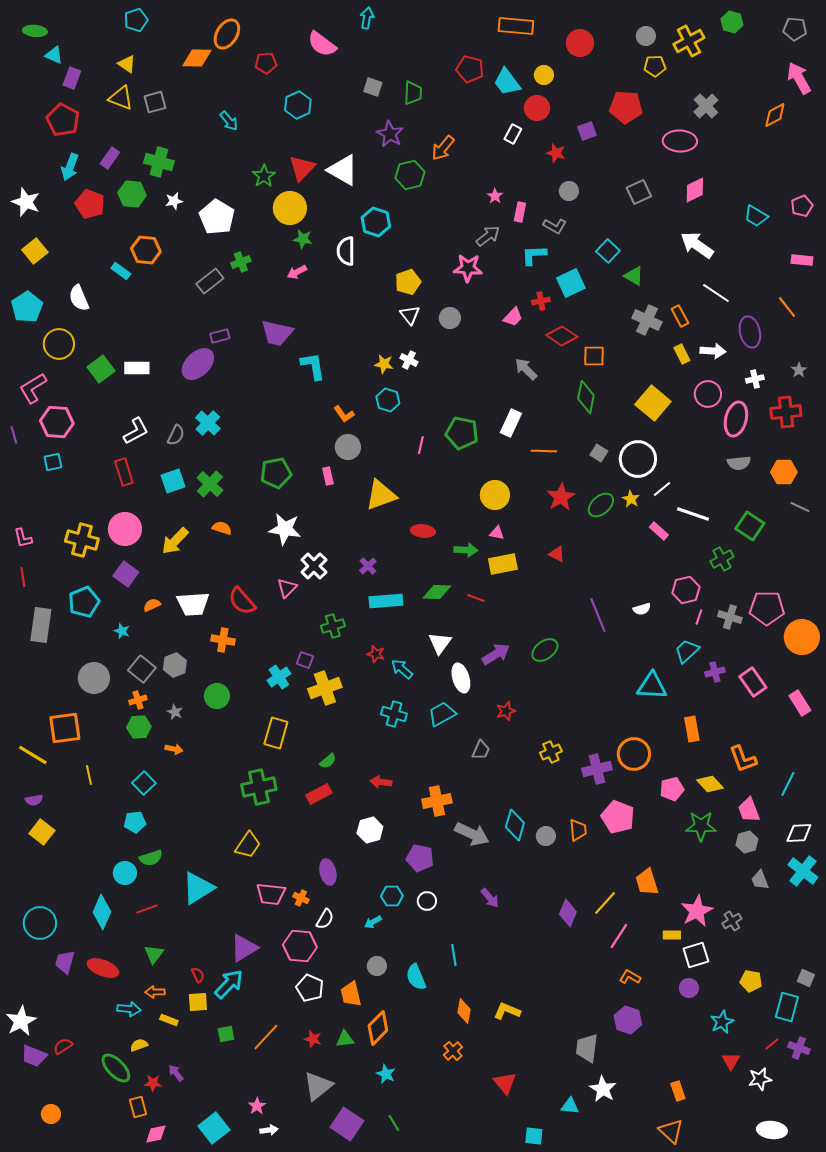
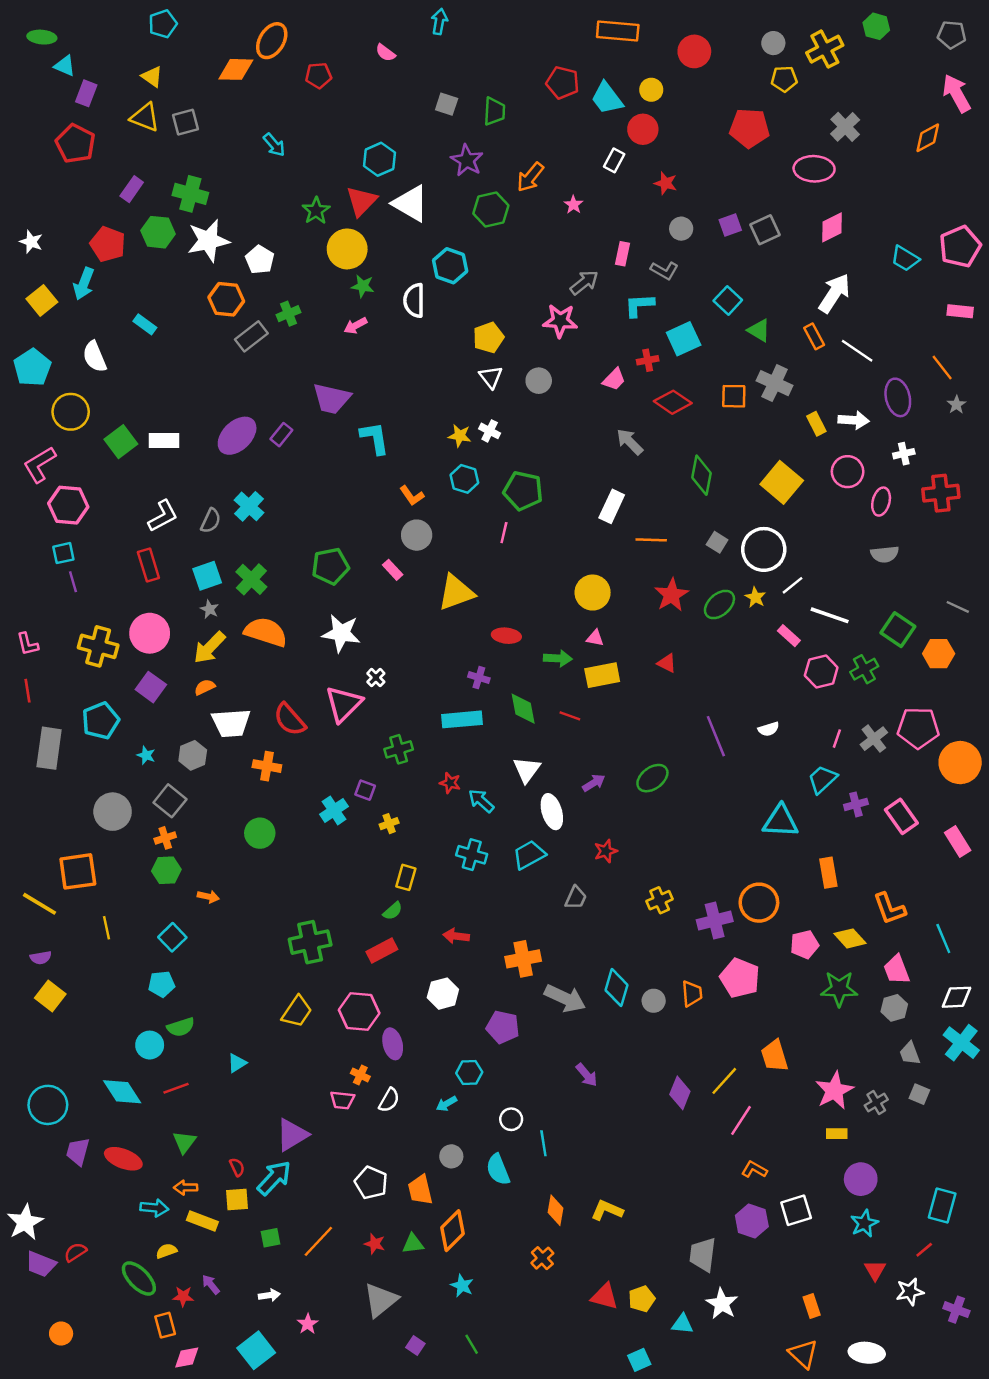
pink semicircle: (322, 44) -> (385, 53), size x0.6
cyan hexagon: (298, 105) -> (379, 159), moved
purple square: (587, 131) -> (730, 225), moved
cyan arrow: (70, 167) -> (84, 284), moved
pink star: (495, 196) -> (573, 205), moved
white star: (174, 201) -> (208, 241), size x2.0
white star: (26, 202) -> (31, 242), size x0.7
pink pentagon: (802, 206) -> (960, 247), size x1.6
white pentagon: (217, 217) -> (260, 260), size x0.7
white arrow: (697, 245) -> (834, 293), turned 88
orange hexagon: (146, 250) -> (226, 299), moved
orange rectangle: (680, 316) -> (814, 336), moved
purple rectangle: (220, 336) -> (281, 435), moved, turned -36
orange square: (594, 356) -> (734, 396), moved
gray star: (799, 370) -> (956, 405), moved
pink ellipse: (736, 419) -> (881, 502), size x0.7
green pentagon: (462, 433) -> (523, 491), moved
purple line: (14, 435) -> (73, 582), moved
orange hexagon: (784, 472) -> (939, 654), moved
pink rectangle: (328, 476) -> (393, 570), turned -30
orange semicircle: (222, 528) -> (266, 632), size x1.8
white cross: (314, 566) -> (376, 678), size x0.6
purple cross: (368, 566) -> (479, 678), moved, turned -30
pink triangle: (287, 588) -> (344, 704), size x1.6
pink hexagon: (686, 590) -> (821, 672), moved
green diamond: (437, 592) -> (523, 709), turned 76
orange semicircle: (152, 605) -> (205, 687), moved
gray cross: (730, 617) -> (874, 739), turned 35
purple arrow: (496, 654) -> (594, 783), size x0.7
gray hexagon: (175, 665) -> (193, 755), moved
yellow cross: (325, 688) -> (389, 824), size x0.5
gray star: (175, 712) -> (209, 609), moved
yellow rectangle: (276, 733) -> (406, 877), moved, size x0.7
cyan line: (788, 784) -> (943, 938), turned -50
cyan triangle: (198, 888) -> (237, 1063), size x0.5
pink trapezoid: (271, 894) -> (342, 1100), moved, size x0.7
white circle: (427, 901) -> (511, 1119), moved
cyan diamond: (102, 912) -> (122, 1092), turned -56
yellow rectangle: (672, 935) -> (837, 1134), moved
pink hexagon: (300, 946) -> (359, 1012), moved
white square: (696, 955) -> (796, 1210), moved
gray square: (806, 978) -> (919, 1094), moved
yellow pentagon: (751, 981) -> (642, 1299), moved, turned -30
purple circle: (689, 988) -> (861, 1179), moved, size x1.4
yellow rectangle: (169, 1020) -> (202, 1221), size x1.4
purple cross: (799, 1048) -> (956, 1310), moved
red triangle: (505, 1083) -> (605, 1296), turned -35
purple square: (347, 1124) -> (415, 1346), size x0.5
white arrow: (269, 1130) -> (269, 1295), moved
white ellipse: (772, 1130) -> (867, 1353), moved
cyan square: (534, 1136) -> (639, 1360), turned -30

